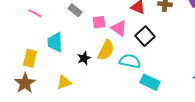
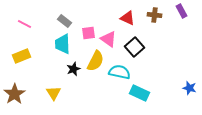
cyan trapezoid: (55, 42) -> (62, 44), moved
yellow rectangle: (30, 58) -> (22, 56), moved, turned 54
yellow triangle: (64, 82) -> (54, 93), turned -42

